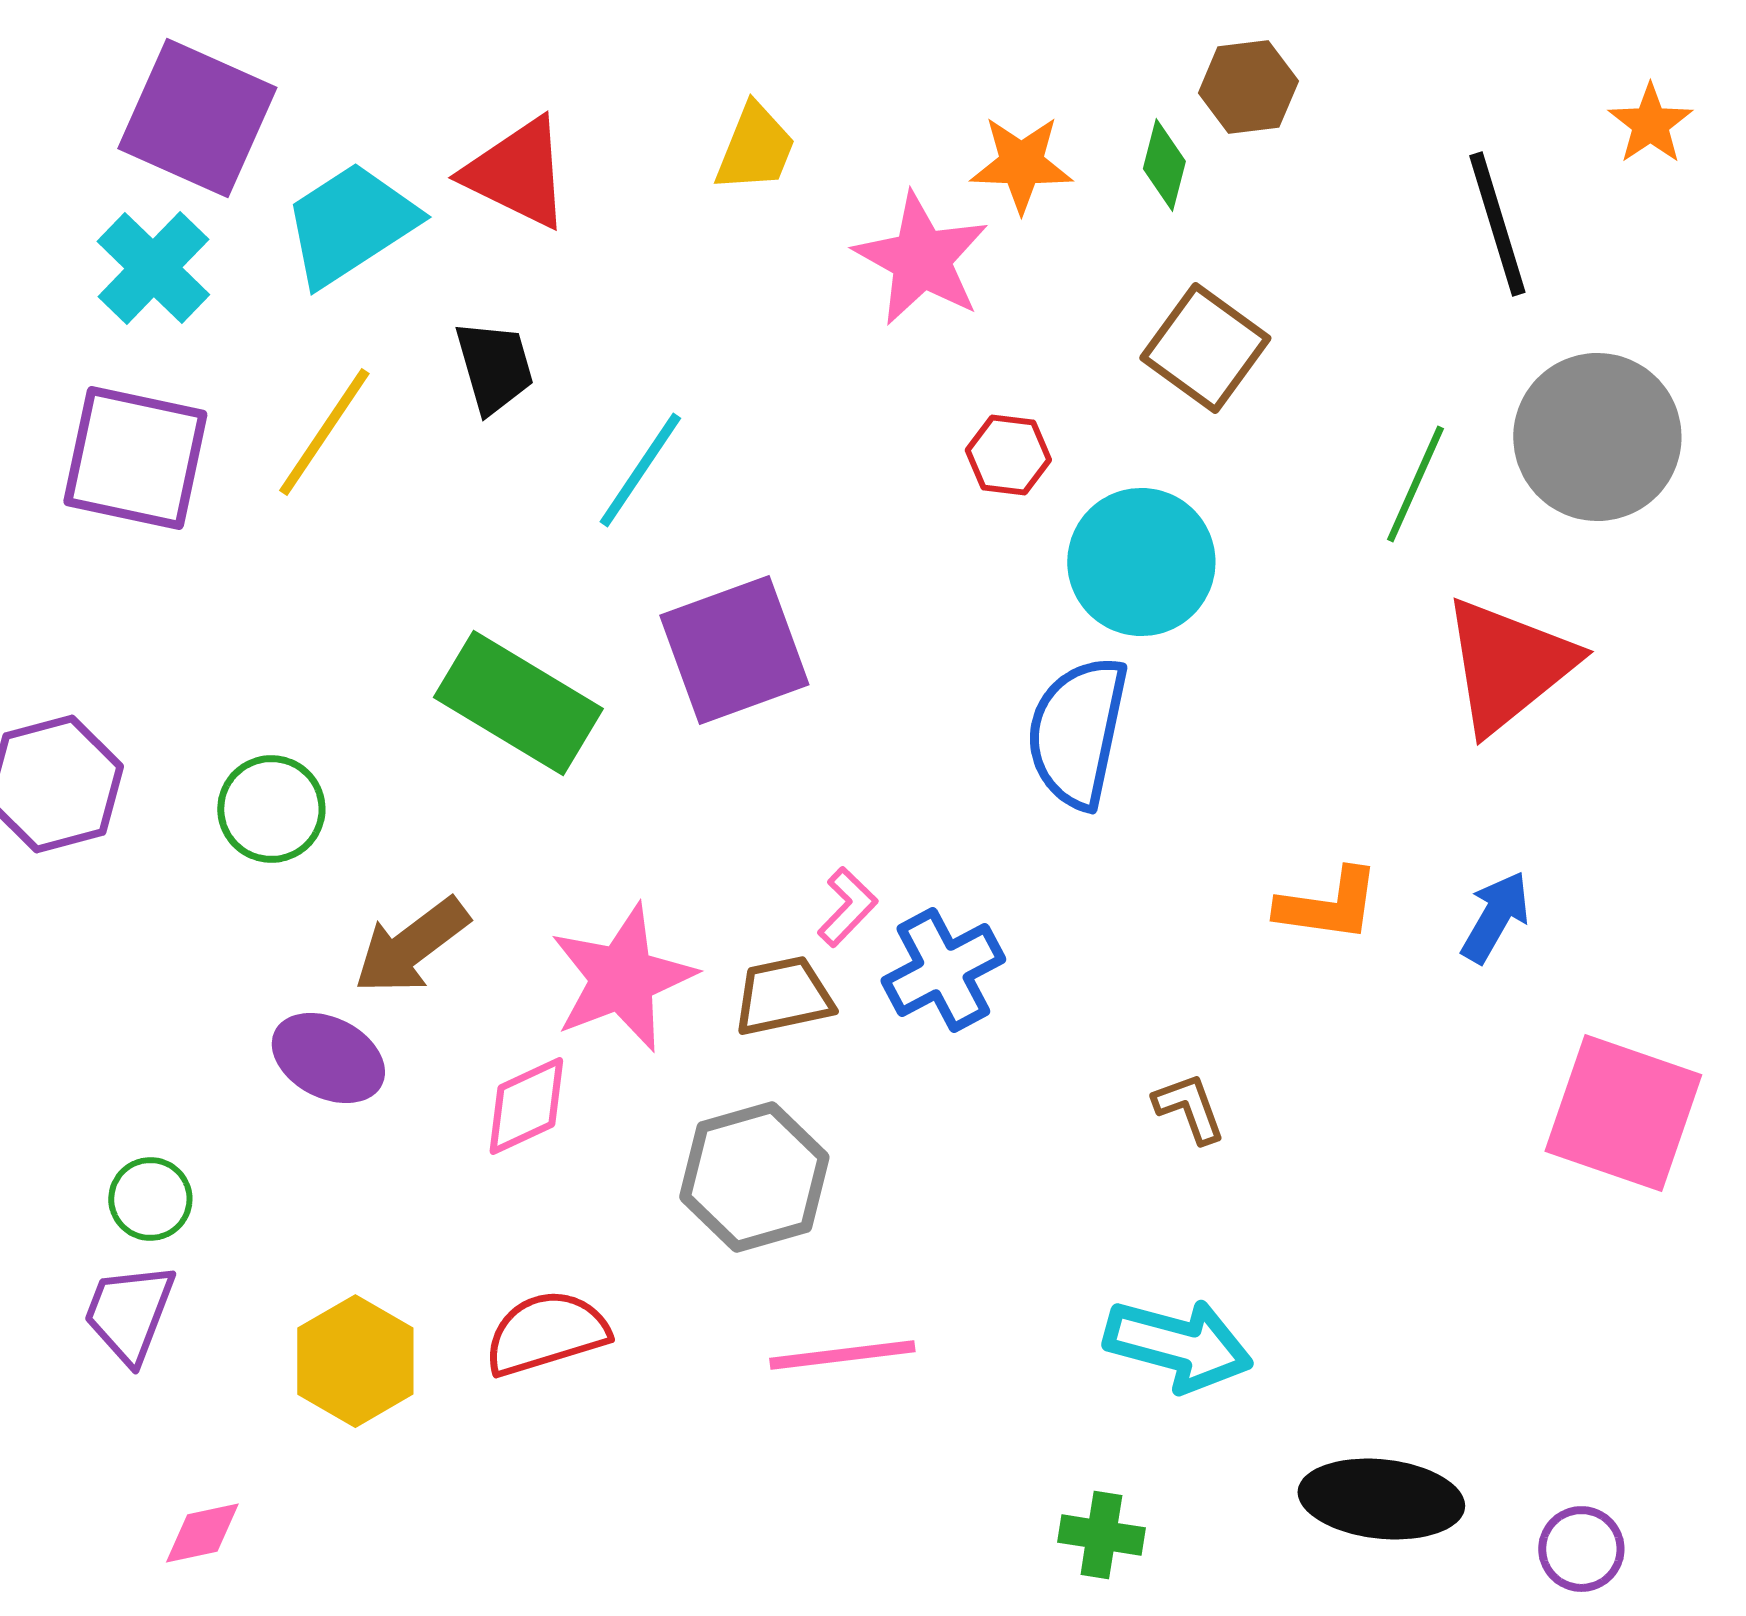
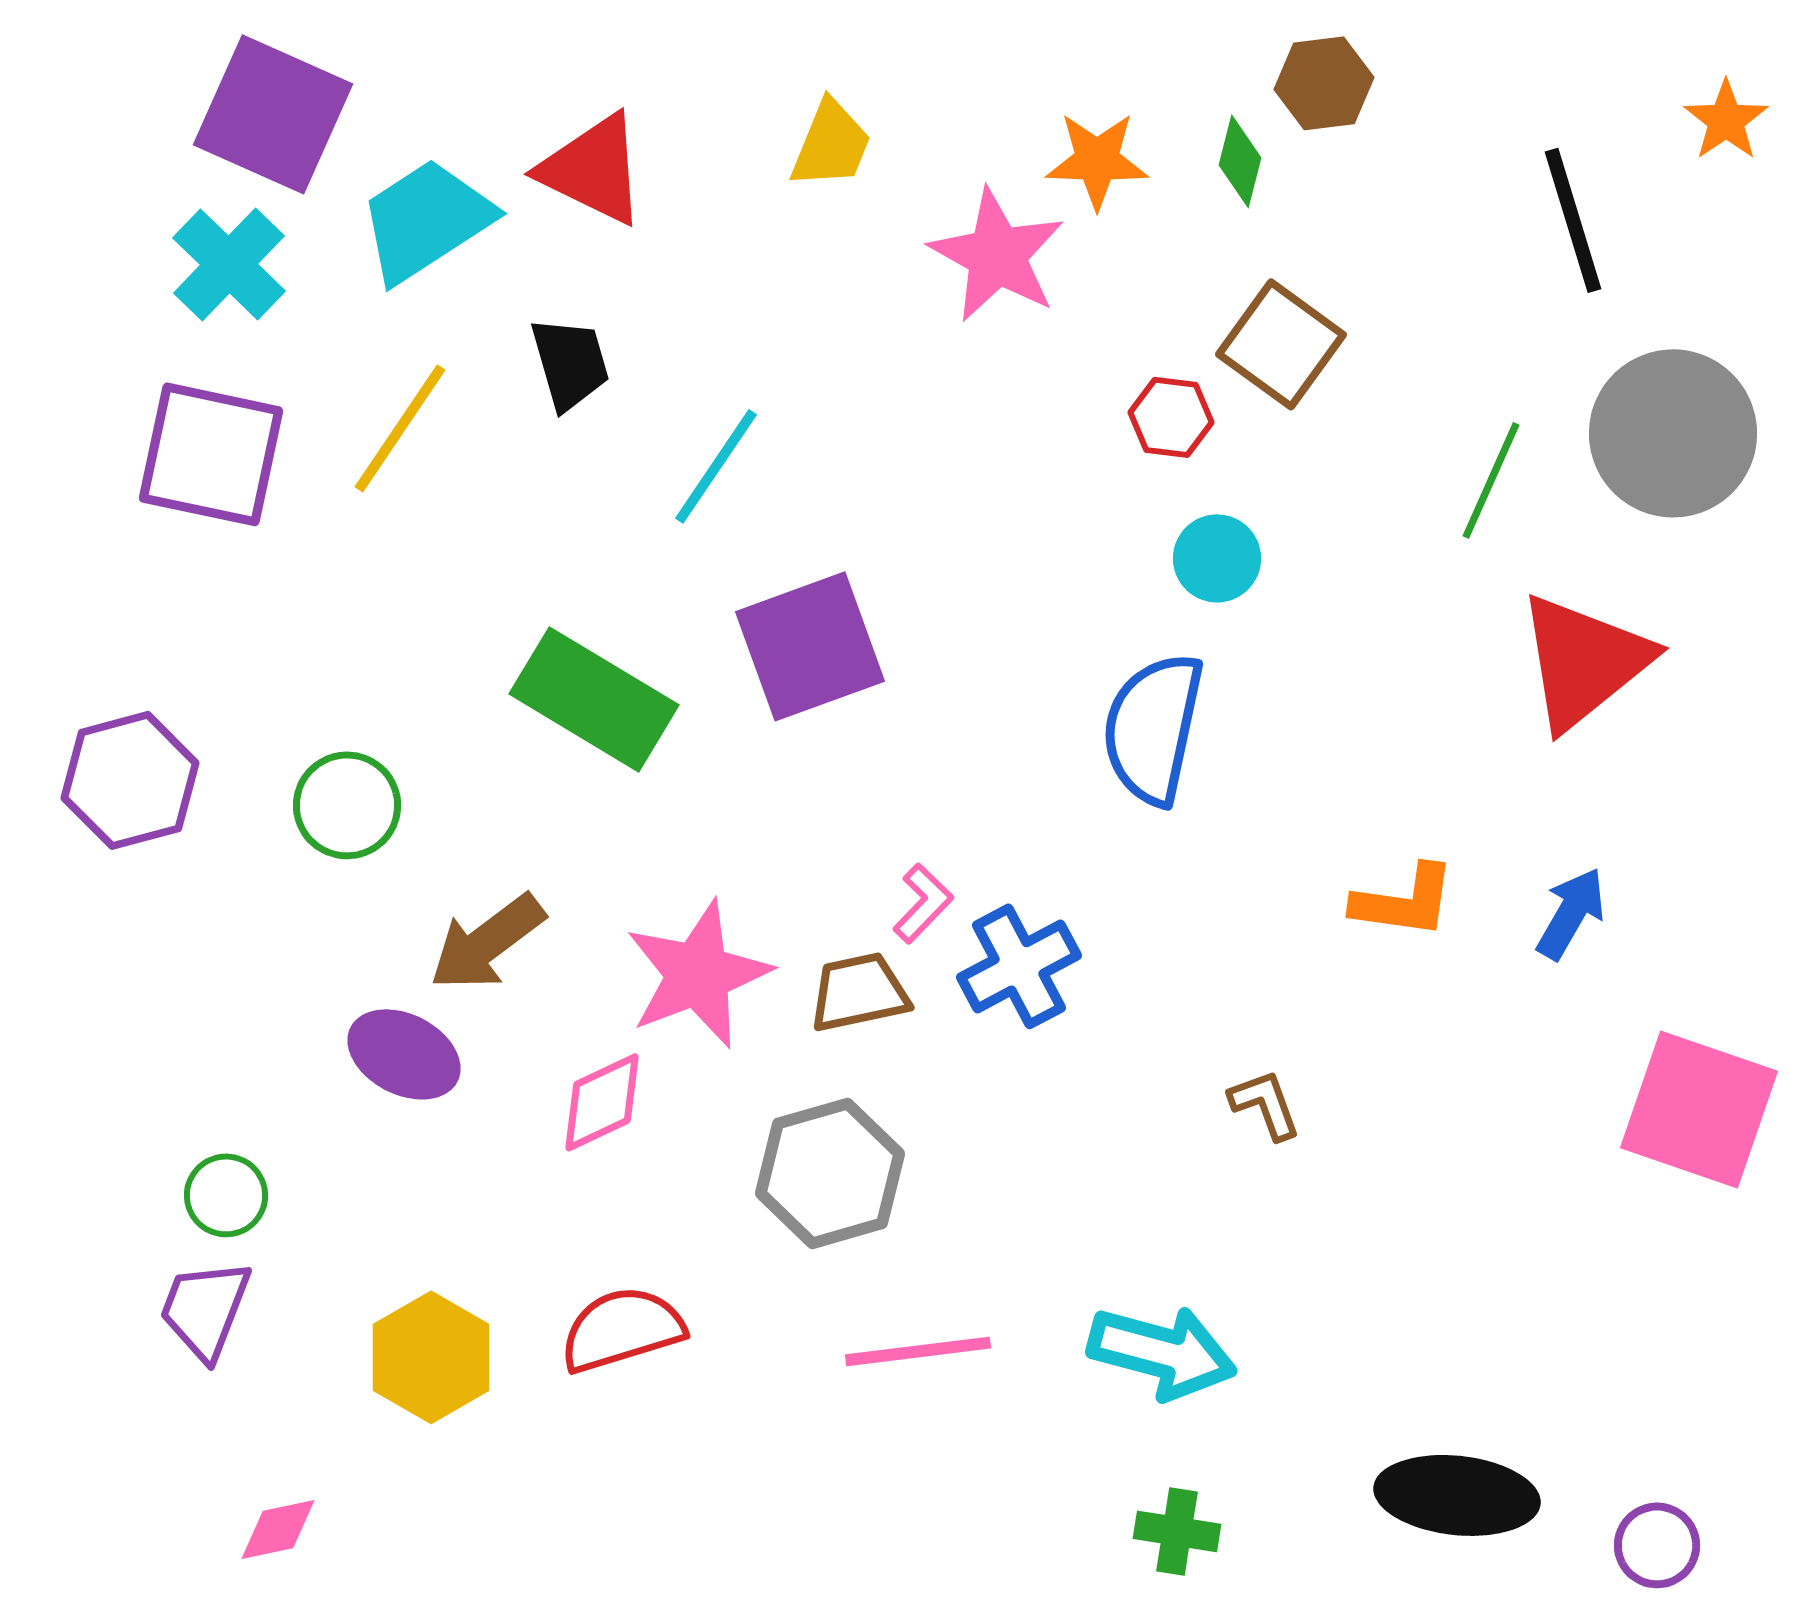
red hexagon: (1008, 455) -> (1171, 417), moved
cyan circle: (1141, 562) -> (1217, 558), size x0.6
cyan arrow: (1178, 1345) -> (1162, 1352), moved

